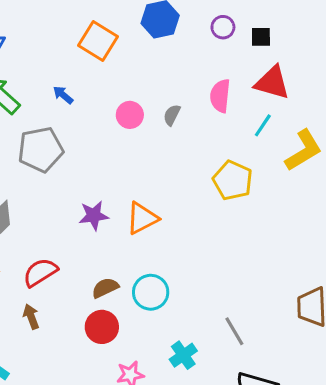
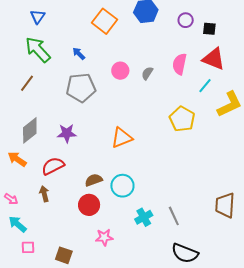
gray pentagon: (41, 149) -> (81, 88), moved
purple star: (94, 216) -> (67, 133), moved
cyan cross: (183, 355) -> (144, 217), moved

